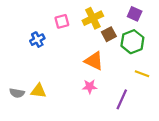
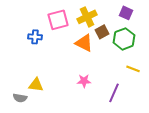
pink square: (62, 21) -> (58, 20), size x1.5
blue cross: (37, 40) -> (35, 37), turned 32
orange triangle: (94, 61) -> (84, 43), moved
gray semicircle: (17, 93) -> (20, 98), moved

